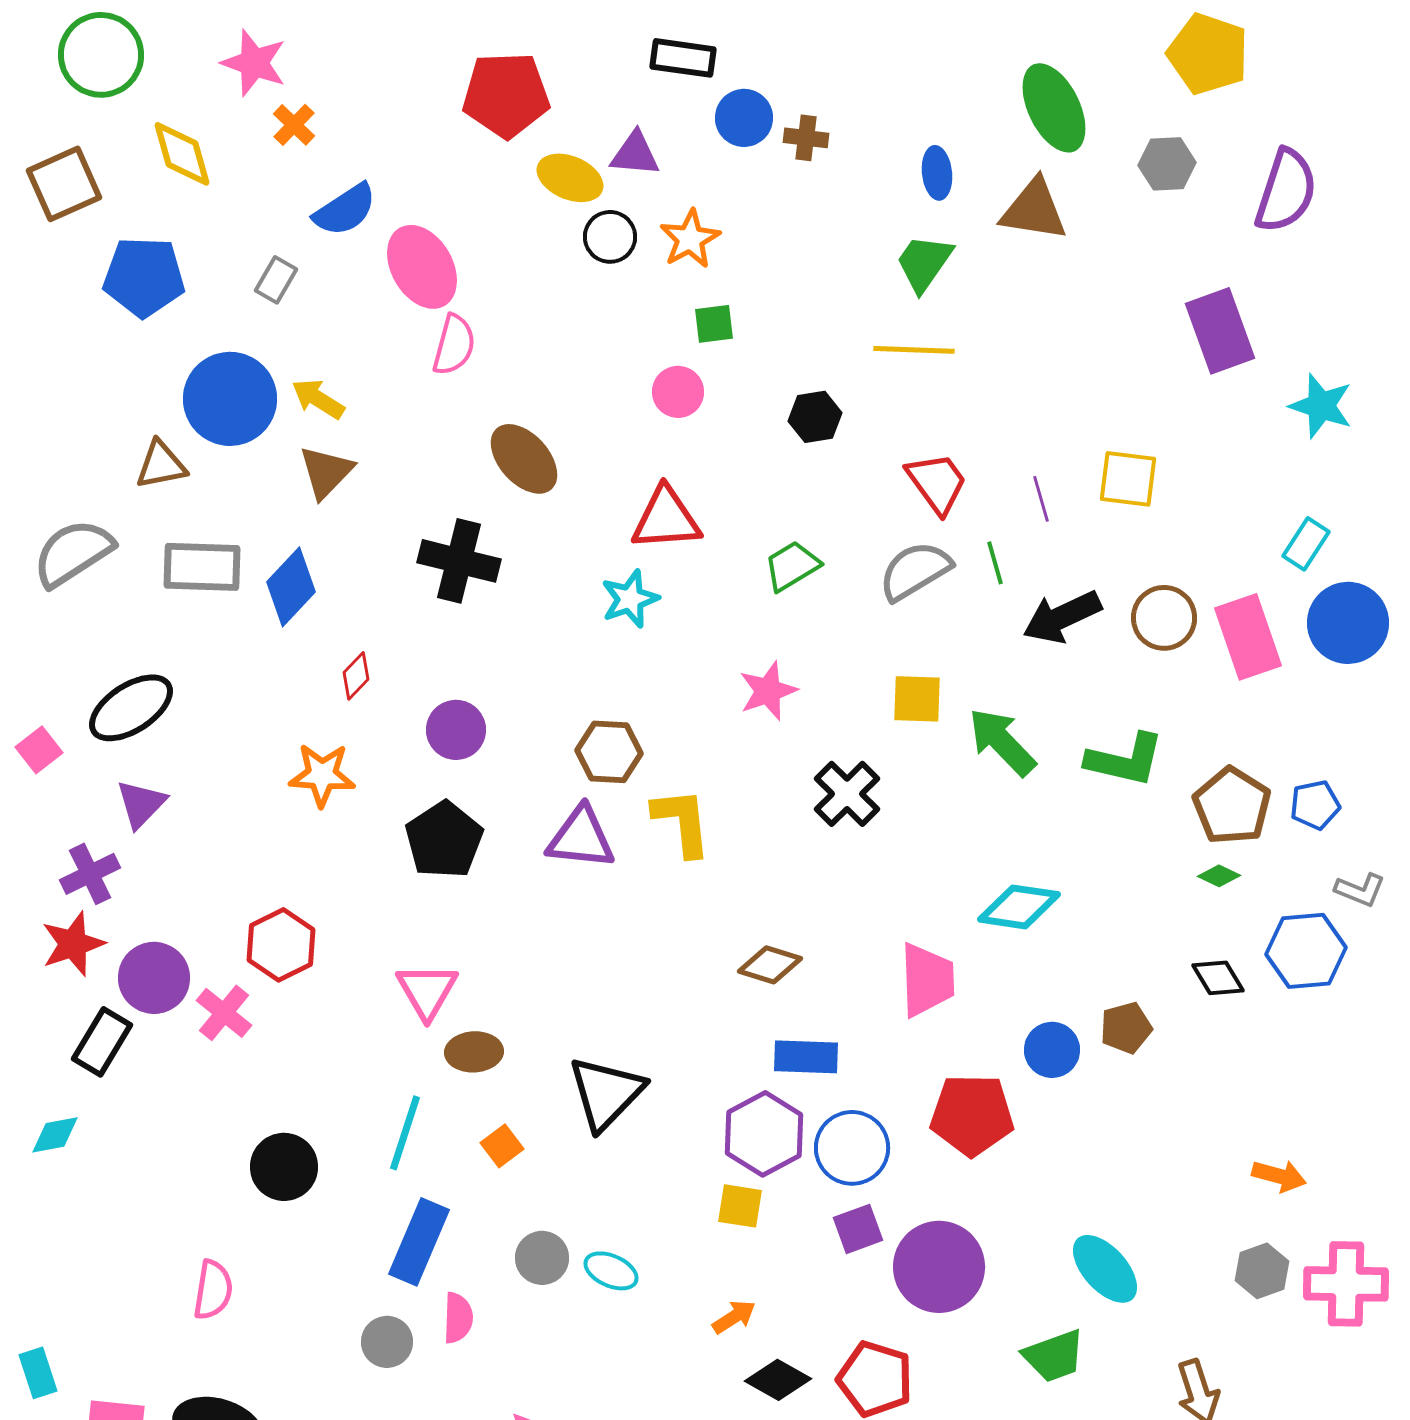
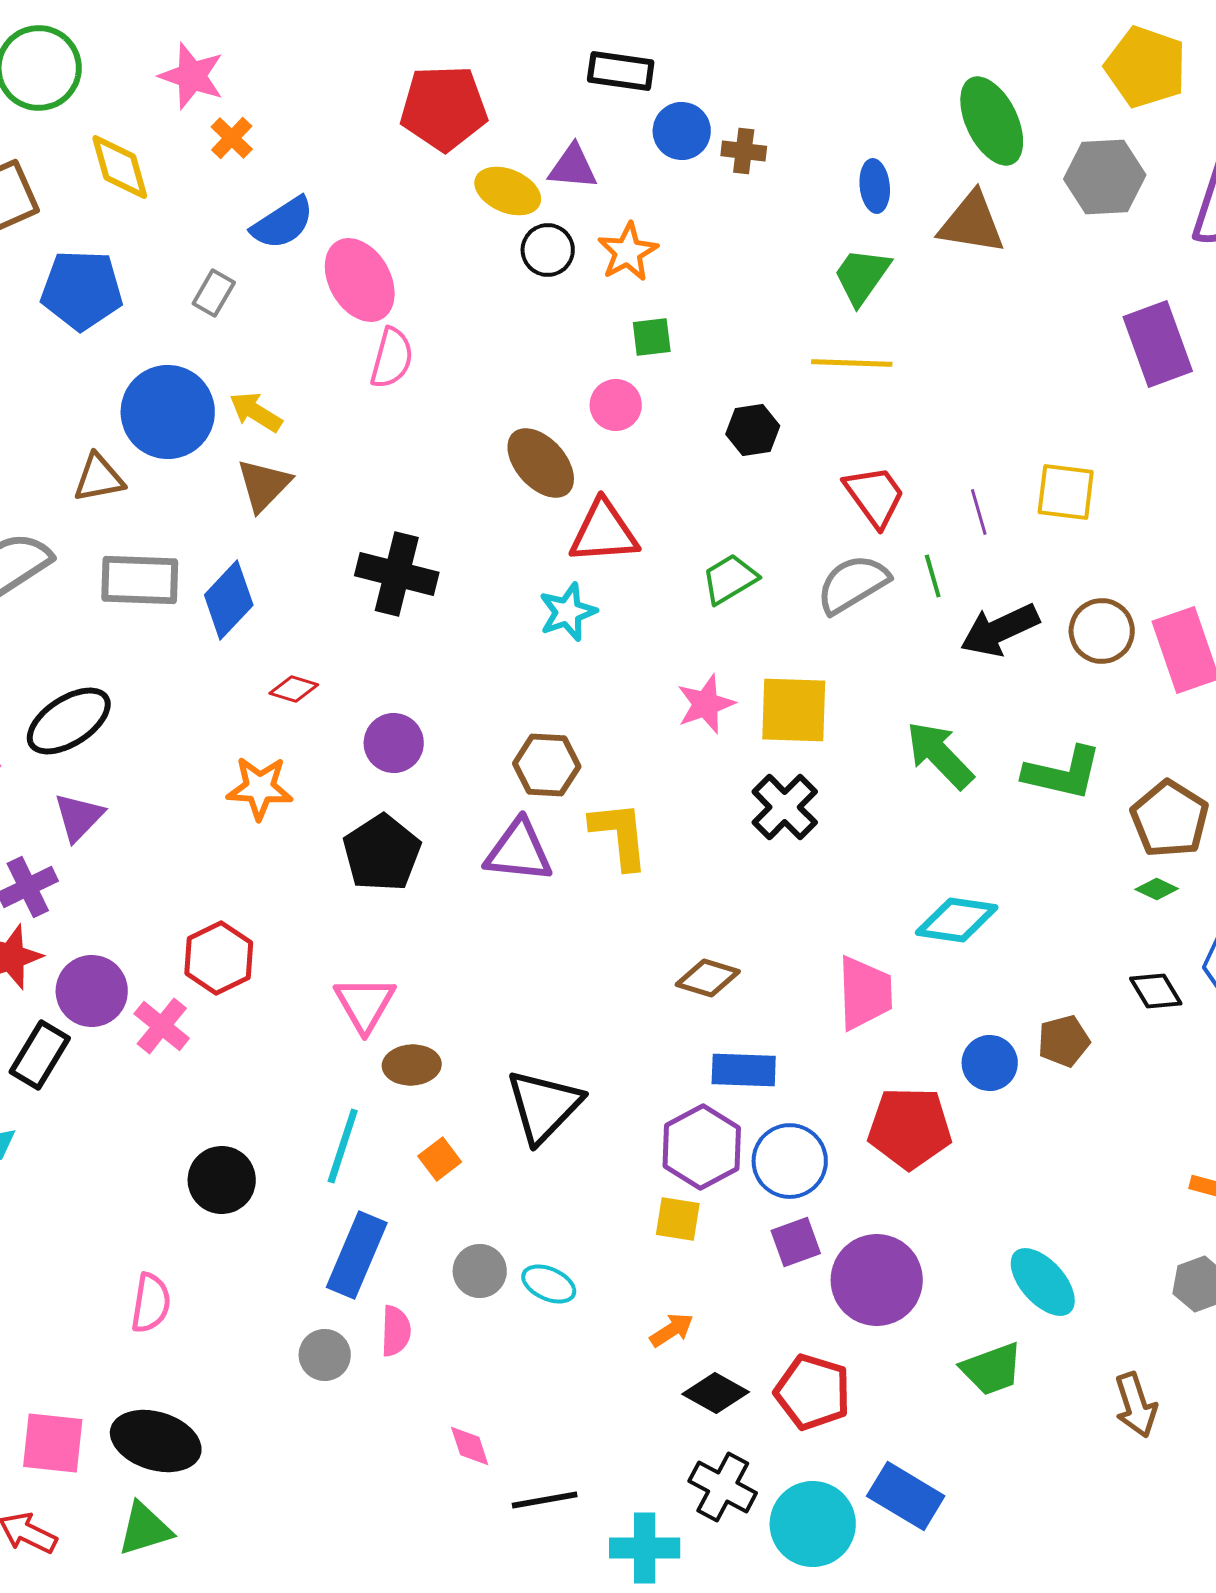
gray hexagon: (1167, 164) -> (1105, 177), size x1.4
brown ellipse: (524, 459) -> (541, 463), moved
red diamond: (356, 676) -> (294, 689), turned 63
yellow square: (917, 699) -> (794, 710), moved, size x1.4

